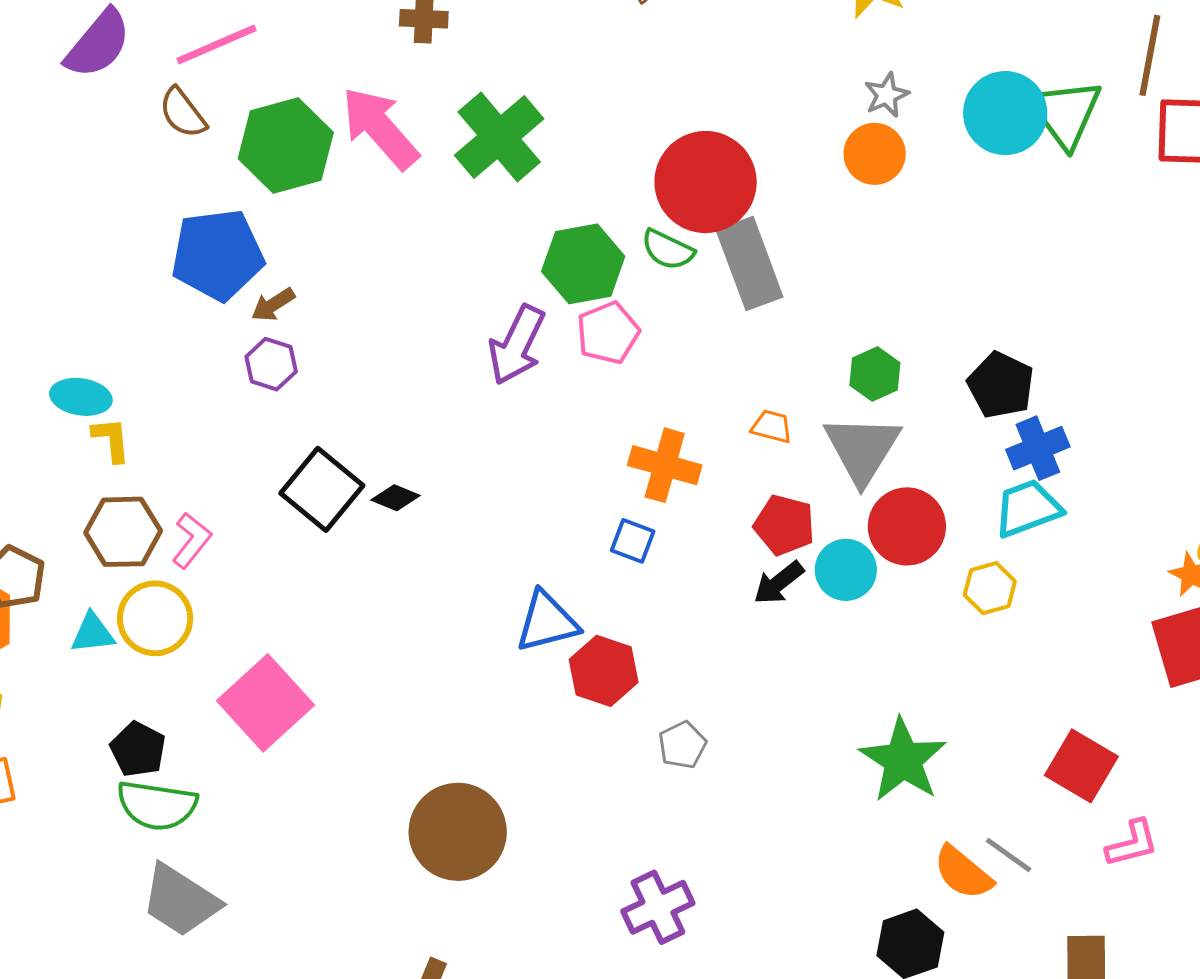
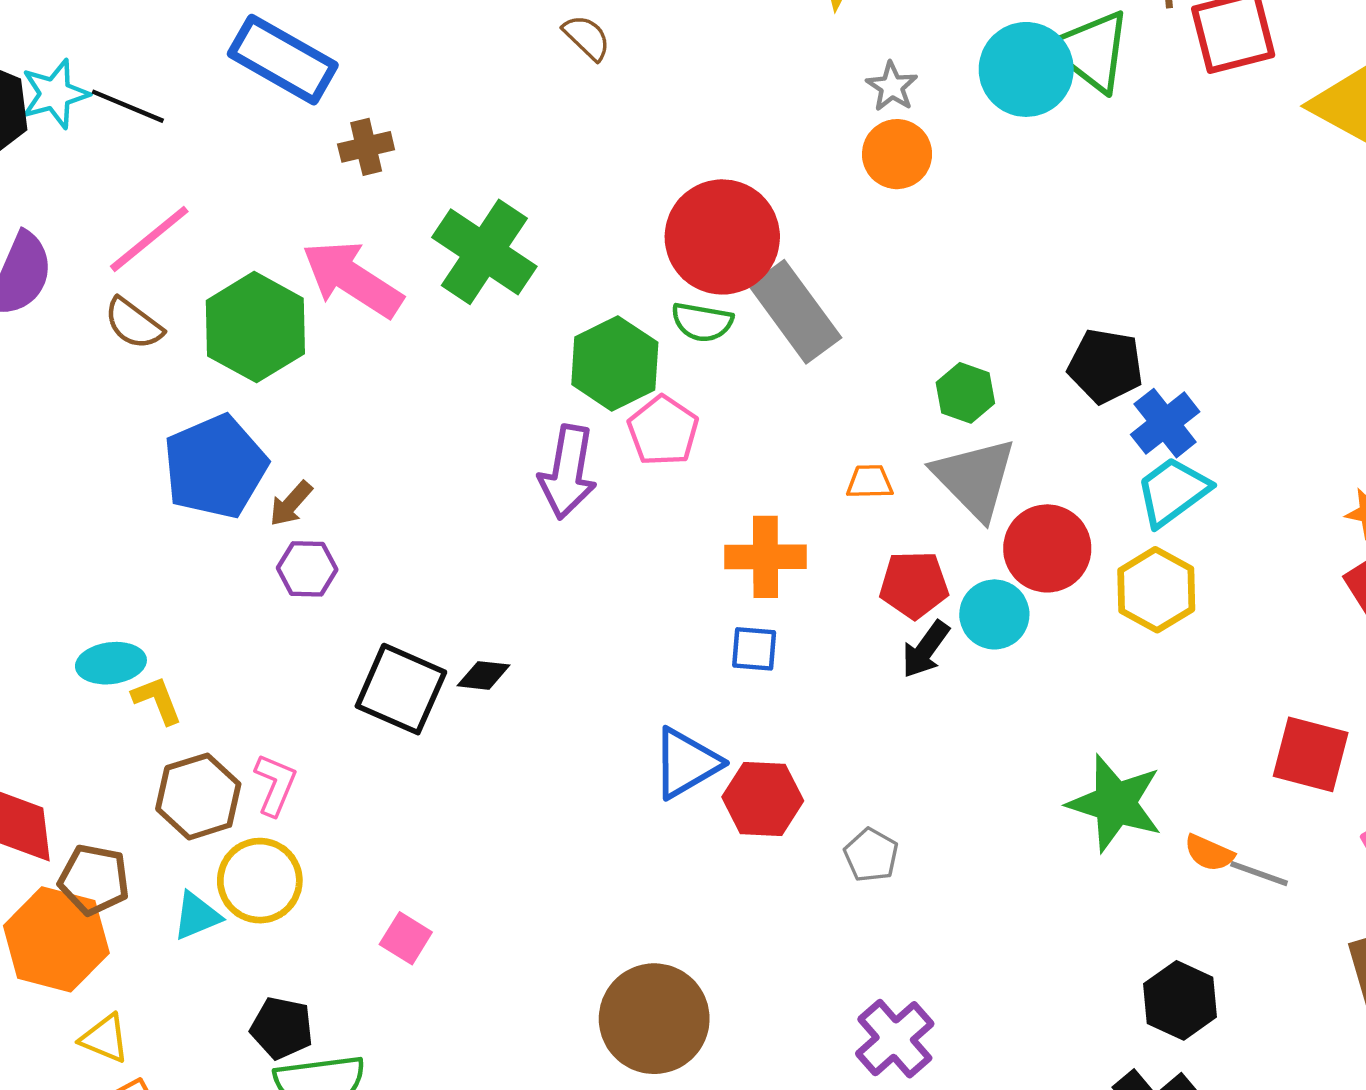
yellow hexagon: (990, 588) -> (1156, 590), size x1.4
pink square: (265, 703) -> (406, 938), size x0.5
orange semicircle: (963, 873) -> (1209, 853), moved, size x0.7

